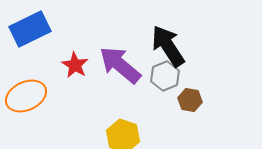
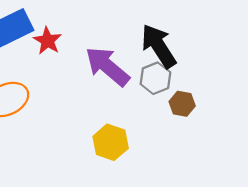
red star: (75, 65) -> (47, 41), moved

